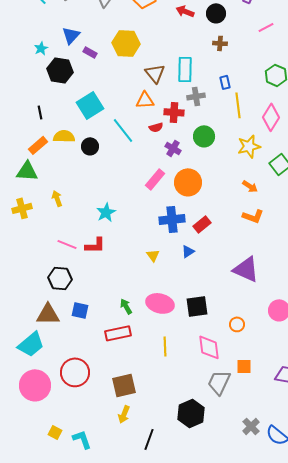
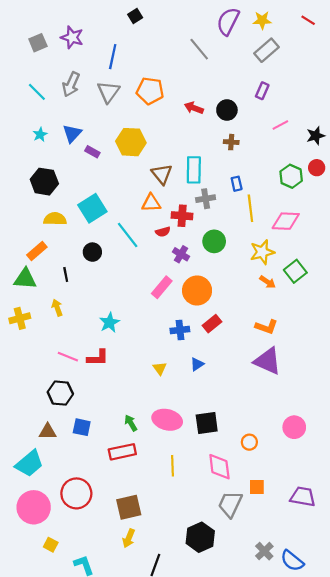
cyan star: (41, 48) -> (40, 135), moved
black hexagon: (60, 70) -> (44, 182), moved
black line: (40, 112) -> (66, 274), moved
pink diamond: (271, 117) -> (286, 221), turned 60
yellow semicircle: (64, 136) -> (55, 219), moved
orange arrow: (250, 186) -> (268, 282), moved
blue cross: (172, 219) -> (180, 330), size x0.7
red rectangle: (202, 224) -> (212, 324), moved
purple triangle: (246, 269) -> (268, 361), moved
brown triangle: (48, 314) -> (48, 431), size x0.7
yellow square: (55, 432) -> (51, 545), moved

